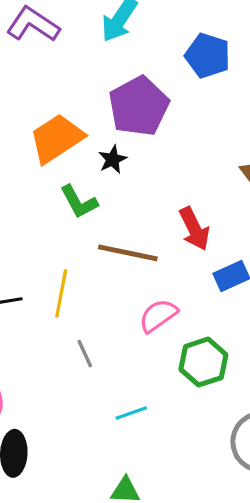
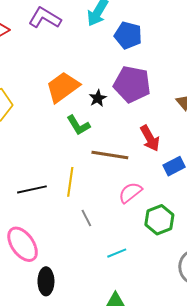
blue pentagon: (208, 56) -> (128, 35), moved
purple pentagon: (139, 106) -> (132, 84), moved, turned -30

